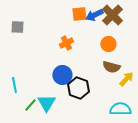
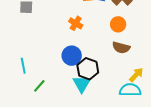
orange cross: (66, 43) -> (76, 23), turned -32
yellow arrow: (126, 79) -> (136, 75), moved
cyan triangle: (46, 103) -> (82, 84), moved

